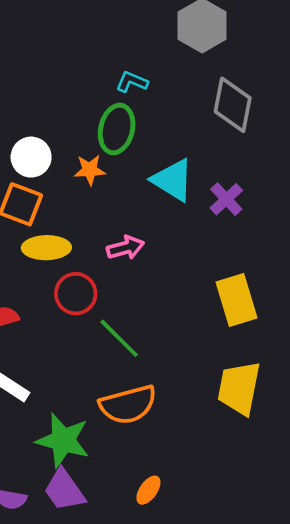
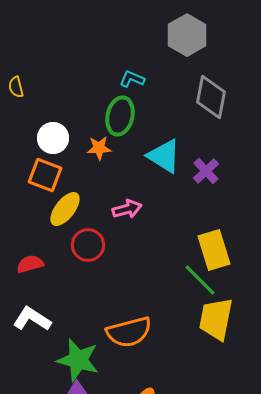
yellow ellipse: (46, 248) -> (65, 209), turned -51
green line: (119, 338) -> (200, 280), moved

